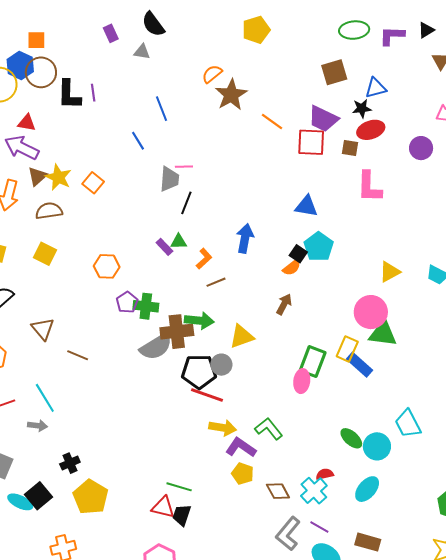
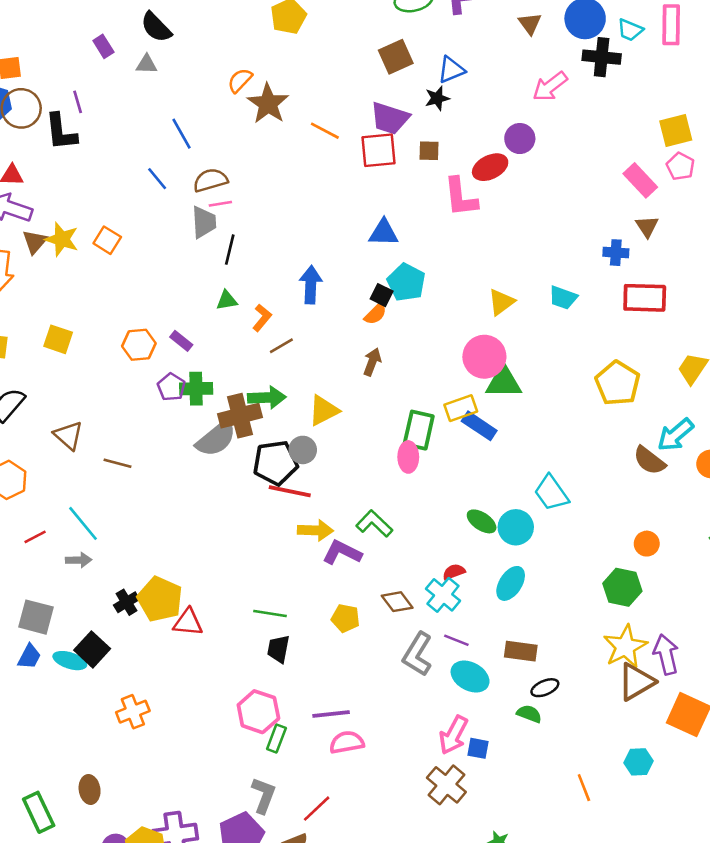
purple line: (93, 93) -> (78, 102), moved
red ellipse: (371, 130) -> (490, 167), moved
brown semicircle: (49, 211) -> (210, 180), moved
purple rectangle: (164, 247) -> (181, 341), moved
yellow rectangle: (347, 349) -> (461, 408), turned 55
yellow pentagon: (243, 474) -> (346, 618), moved
yellow pentagon: (90, 497) -> (160, 599), moved
red triangle: (163, 507) -> (188, 622), moved

